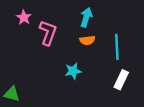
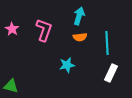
pink star: (24, 17) -> (12, 29), moved

